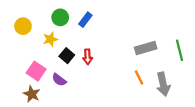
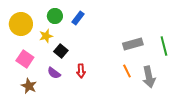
yellow circle: (23, 26) -> (21, 24), size x1.5
red arrow: (88, 57) -> (81, 71), moved
pink square: (36, 71) -> (25, 59), moved

